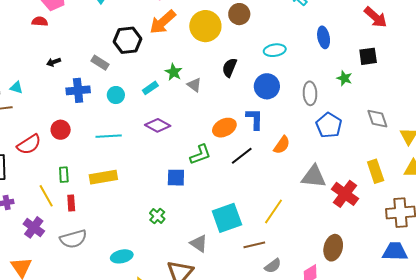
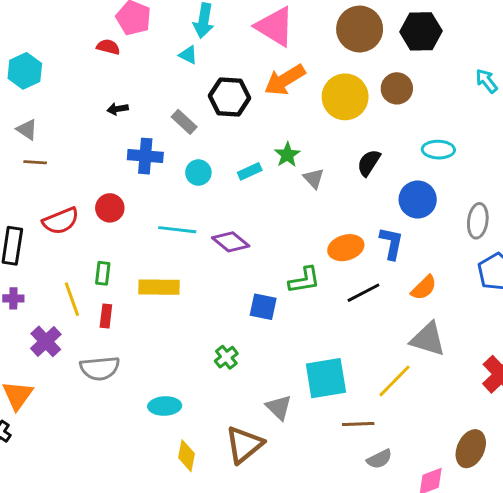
cyan triangle: (16, 88) -> (188, 55), moved
purple diamond: (158, 125) -> (231, 242), moved
gray triangle: (314, 176) -> (428, 339), moved

